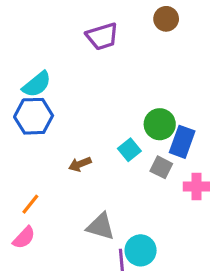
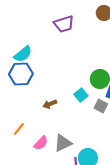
gray triangle: (101, 226) -> (63, 143), turned -42
pink semicircle: (24, 238) -> (41, 143), moved

